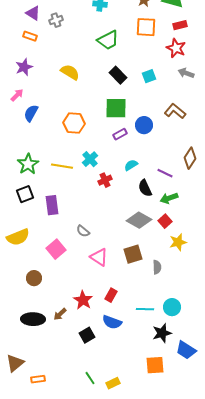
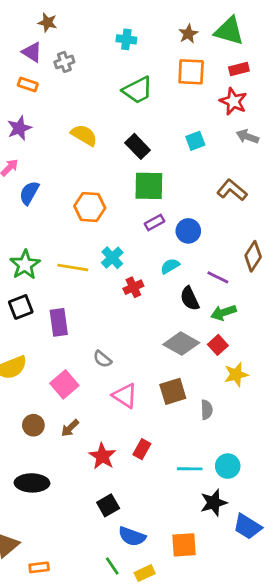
black rectangle: (118, 75) -> (138, 146), moved
blue circle: (144, 125) -> (188, 231), moved
brown arrow: (60, 314) -> (70, 428), moved
blue semicircle: (112, 322) -> (132, 536), moved
orange square: (155, 365) -> (184, 545), moved

